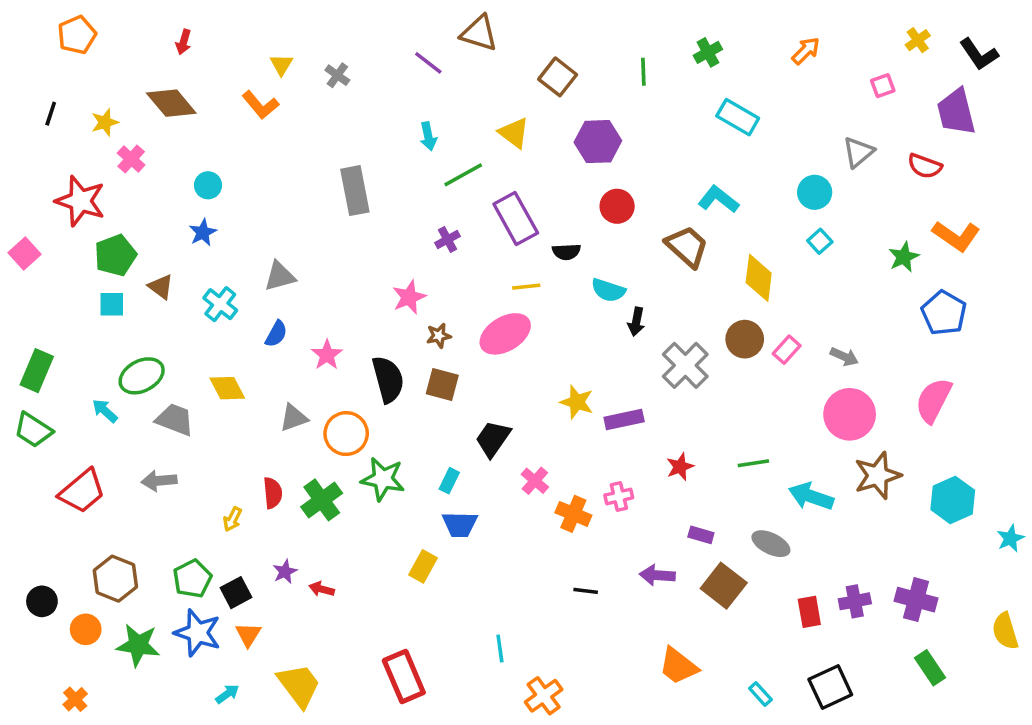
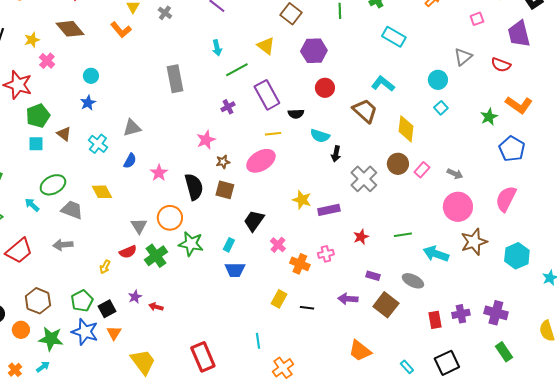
gray triangle: (294, 418) -> (139, 226), moved, turned -42
red semicircle: (273, 493) -> (128, 252), turned 72
yellow rectangle: (423, 566) -> (279, 299), moved
cyan arrow: (227, 694) -> (43, 367), moved

